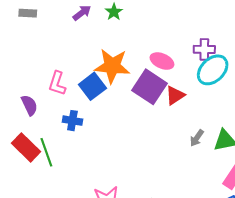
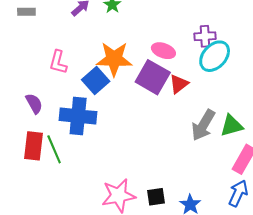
pink L-shape: (57, 83) -> (58, 62), moved
blue cross: (72, 121) -> (78, 116), size x1.8
gray arrow: (197, 138) -> (203, 125), size x1.8
red rectangle: (26, 147) -> (33, 146), turned 56

